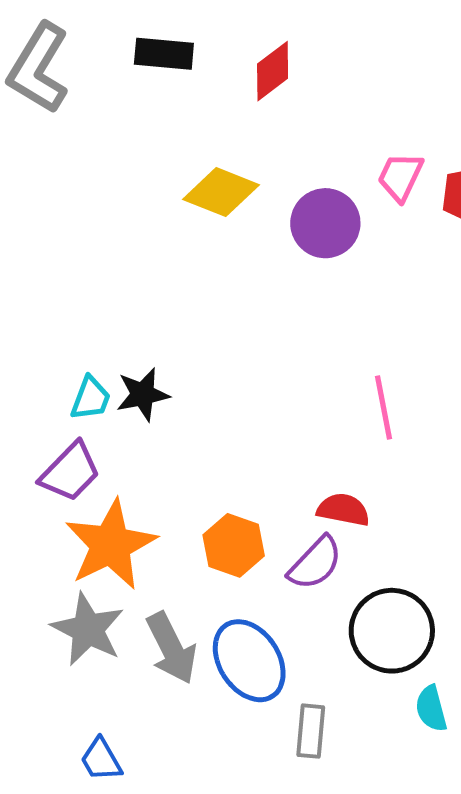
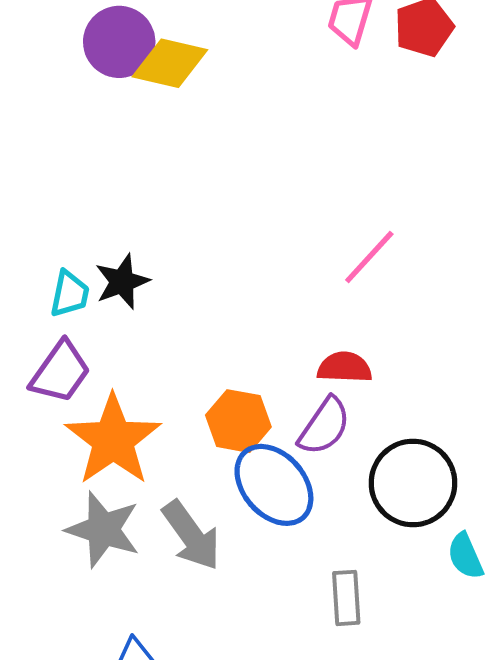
purple circle: (325, 223) -> (119, 42), moved
pink line: (384, 407) -> (369, 257), turned 62
blue ellipse: (249, 661) -> (274, 485), moved

